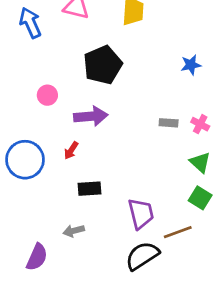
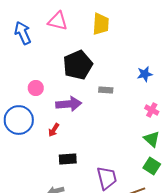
blue star: (191, 65) -> (145, 74), moved
gray rectangle: (169, 123) -> (106, 90), moved
blue circle: (25, 160) -> (19, 120), moved

